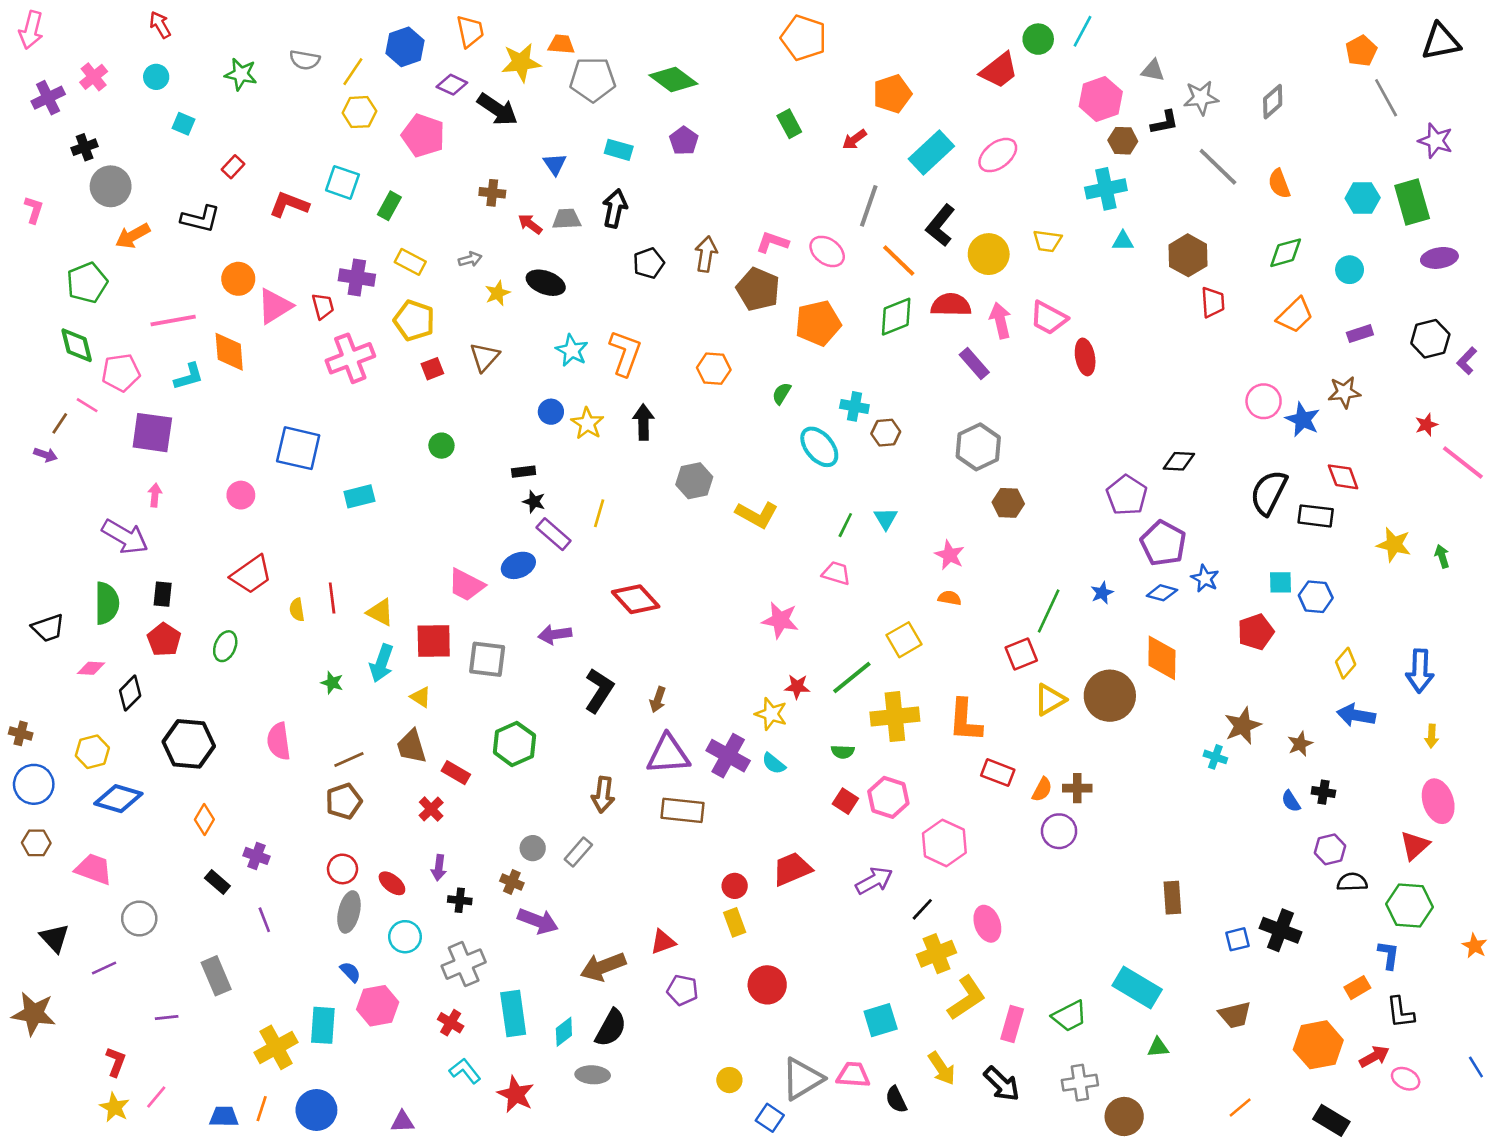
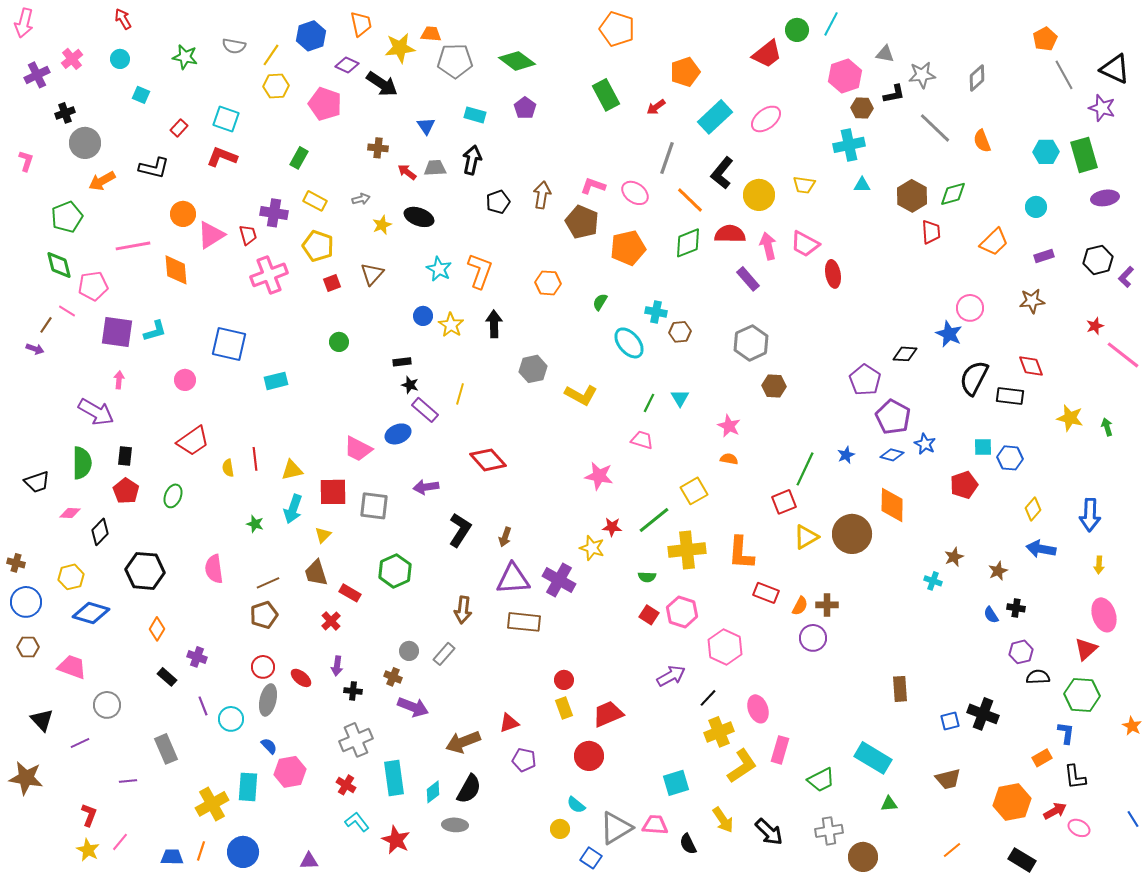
black triangle: (1441, 42) -> (1115, 69), moved, turned 36
green rectangle: (789, 124) -> (606, 95), size x1.4
cyan square: (342, 182) -> (226, 119), moved
green diamond: (1286, 253) -> (953, 194), moved
cyan L-shape: (189, 377) -> (155, 331), moved
blue star: (1303, 420) -> (949, 334), moved
yellow triangle: (380, 612) -> (292, 470), turned -40
yellow triangle: (421, 697) -> (323, 535), turned 42
brown star: (1243, 726) -> (954, 557), size x0.7
cyan semicircle: (774, 763) -> (576, 805), moved
red trapezoid: (792, 869) -> (608, 714), moved
cyan circle: (405, 937) -> (231, 719), moved
pink rectangle: (1012, 1024) -> (780, 750), moved

